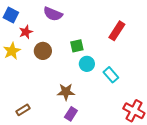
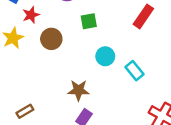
green square: (77, 46) -> (89, 21), moved

